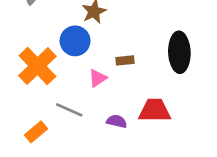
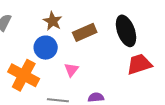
brown rectangle: (125, 60) -> (85, 32), moved, size x1.6
red trapezoid: (155, 110) -> (139, 64), moved

